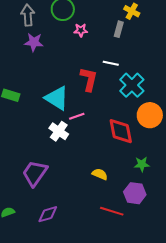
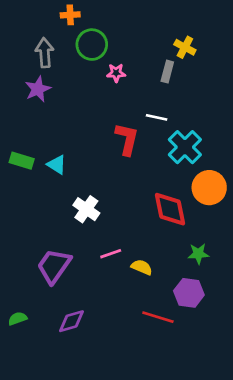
purple star: (34, 42) -> (38, 89), moved, turned -30
cyan triangle: (57, 98) -> (57, 165), moved, size x0.6
pink line: (77, 116) -> (111, 254), moved

